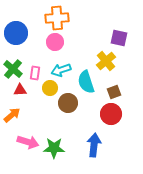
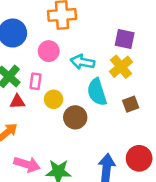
purple square: (119, 38) -> (125, 39), moved
pink circle: (55, 42) -> (49, 51), moved
cyan arrow: (61, 70) -> (82, 62), moved, turned 30
red circle: (111, 114) -> (139, 158), moved

